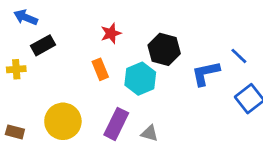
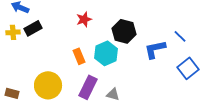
yellow cross: (16, 69) -> (13, 32), moved
orange rectangle: (100, 69) -> (79, 56), moved

